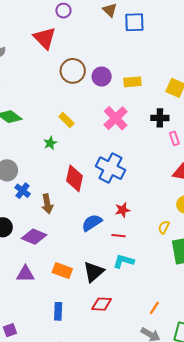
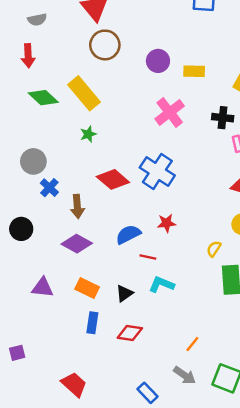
brown circle: (73, 71) -> (105, 45), moved
yellow rectangle: (66, 120) -> (84, 93), moved, size x1.8
red diamond: (74, 178) -> (113, 179), turned -68
red line: (119, 236) -> (148, 257), moved
purple diamond: (34, 237) -> (77, 244), moved
black triangle: (94, 272) -> (124, 293), size x0.7
blue rectangle: (58, 311) -> (92, 323), moved

